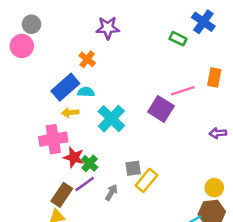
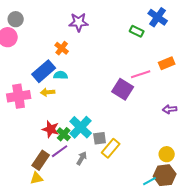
orange rectangle: (214, 77) -> (167, 63), turned 56
cyan cross: (111, 119) -> (81, 127), moved
pink cross: (53, 139) -> (19, 96), moved

